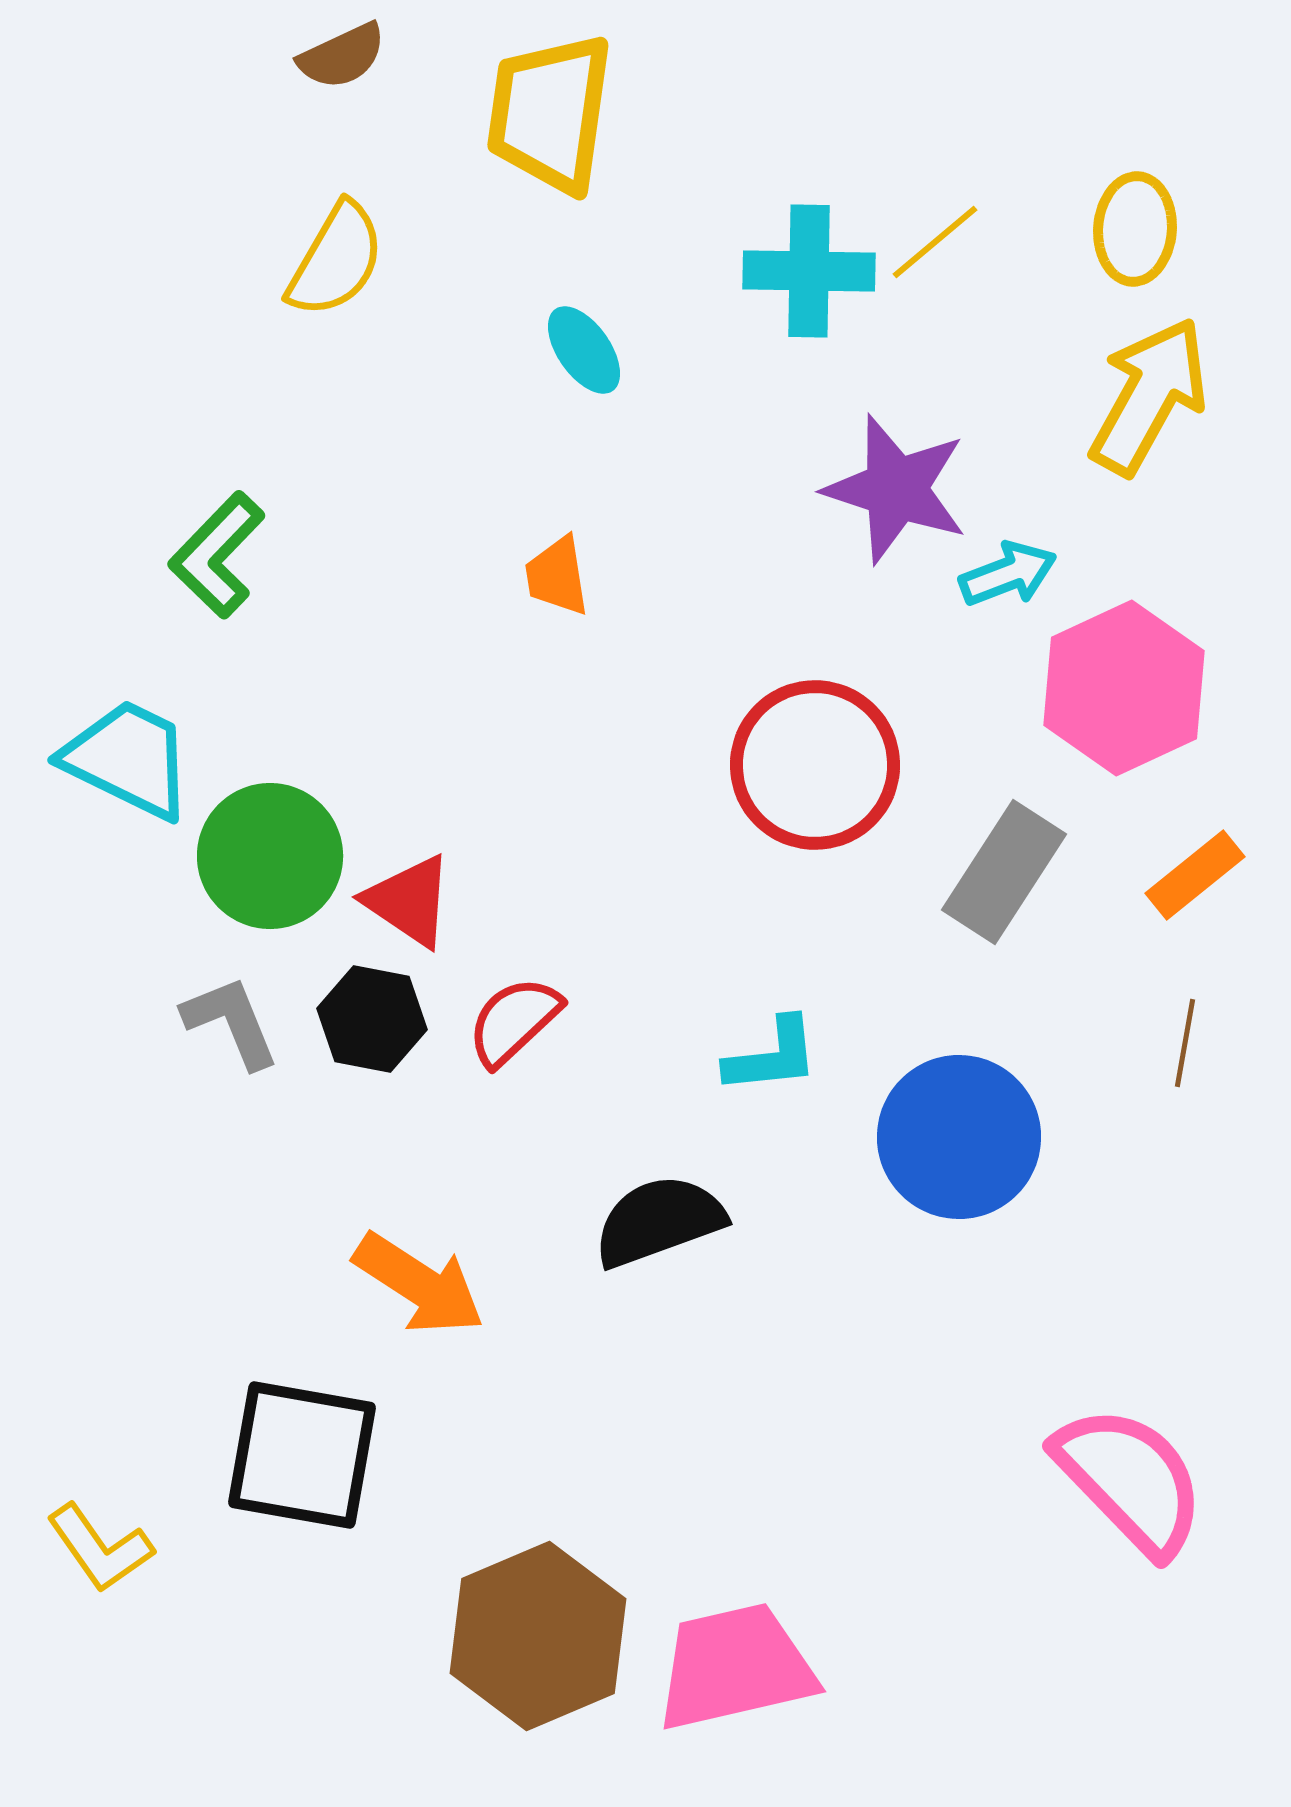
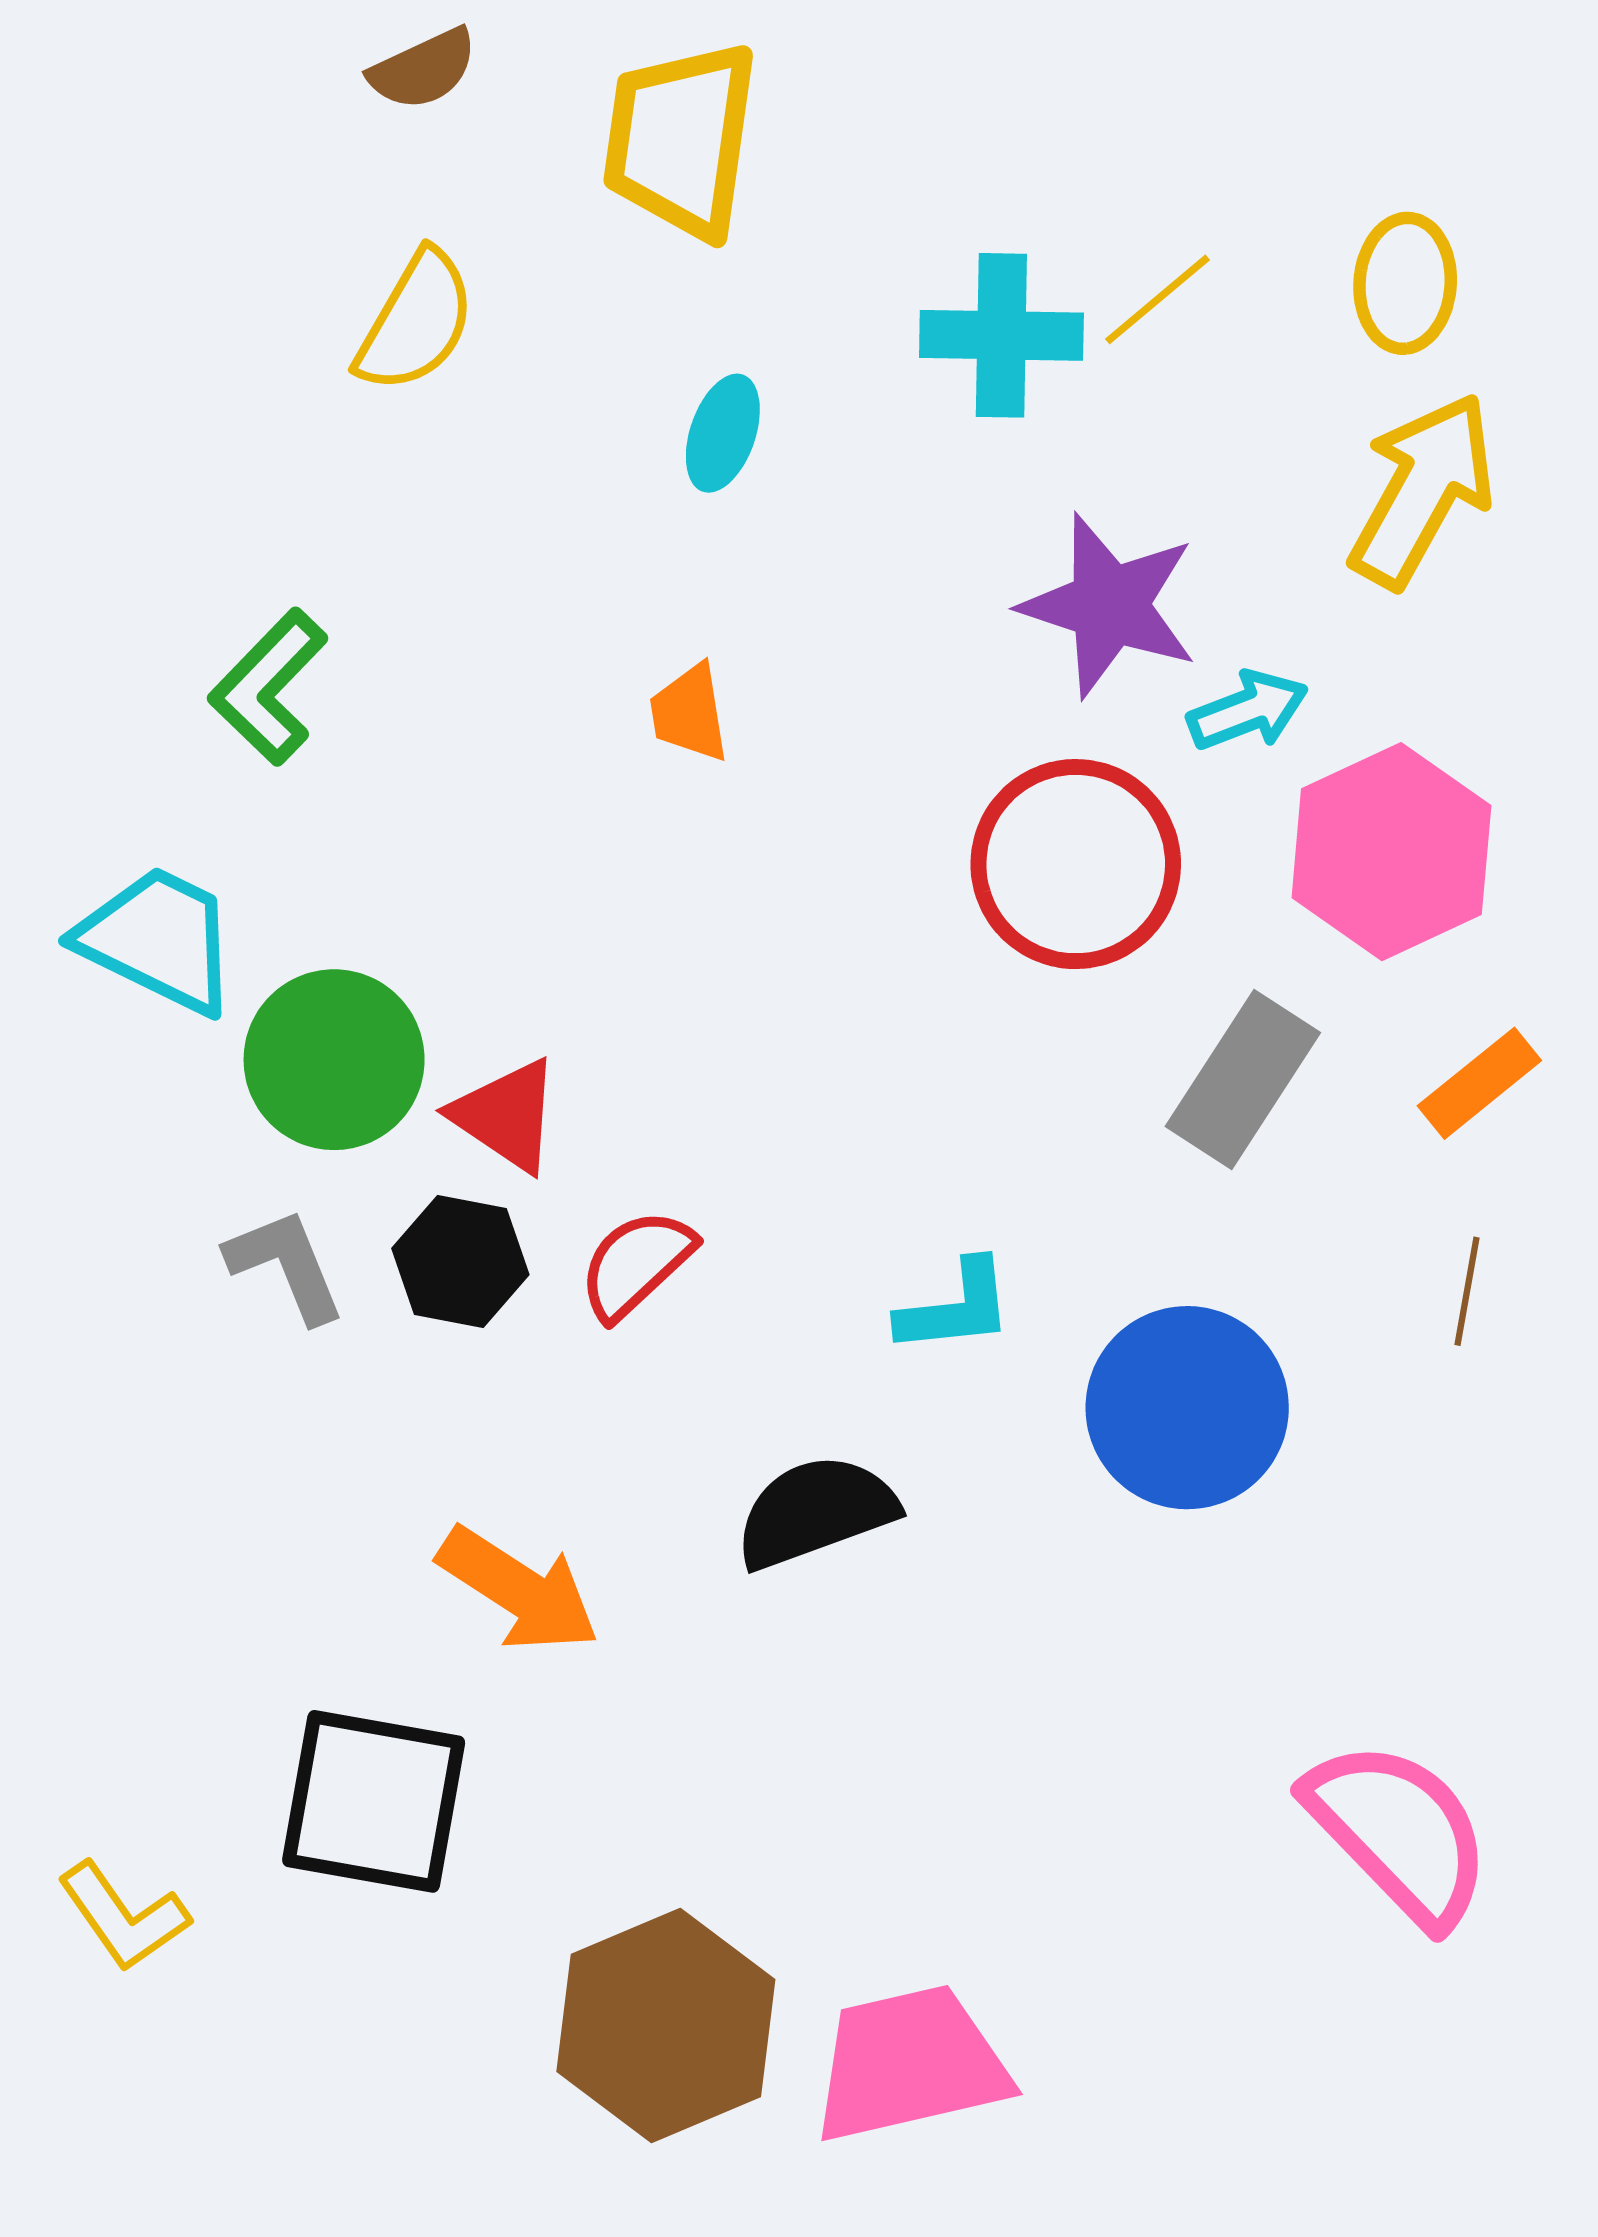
cyan ellipse: (584, 350) -> (723, 433), turned 54
red circle: (815, 765) -> (1076, 864), moved

